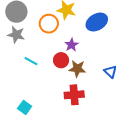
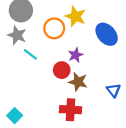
blue ellipse: (97, 22) -> (107, 34), turned 70
cyan line: (31, 61) -> (30, 54), moved

